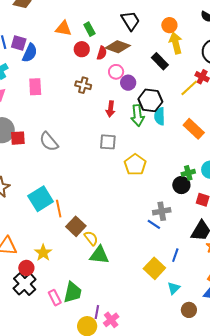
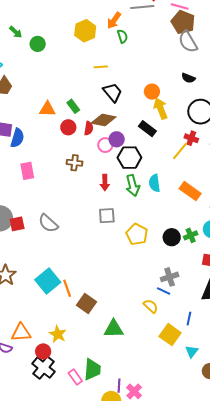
purple circle: (128, 83) -> (117, 139), moved
black hexagon: (150, 100) -> (129, 158), moved
black circle: (181, 185) -> (172, 237), moved
yellow semicircle: (91, 238) -> (151, 306), moved

